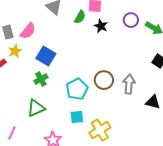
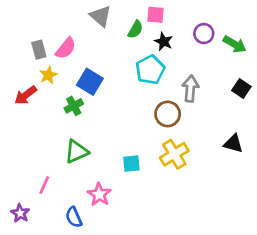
green cross: (41, 79) -> (74, 106), moved
gray arrow: (129, 84) -> (190, 88), moved
cyan pentagon: (77, 89) -> (150, 70), moved
yellow cross: (100, 130) -> (174, 154), moved

